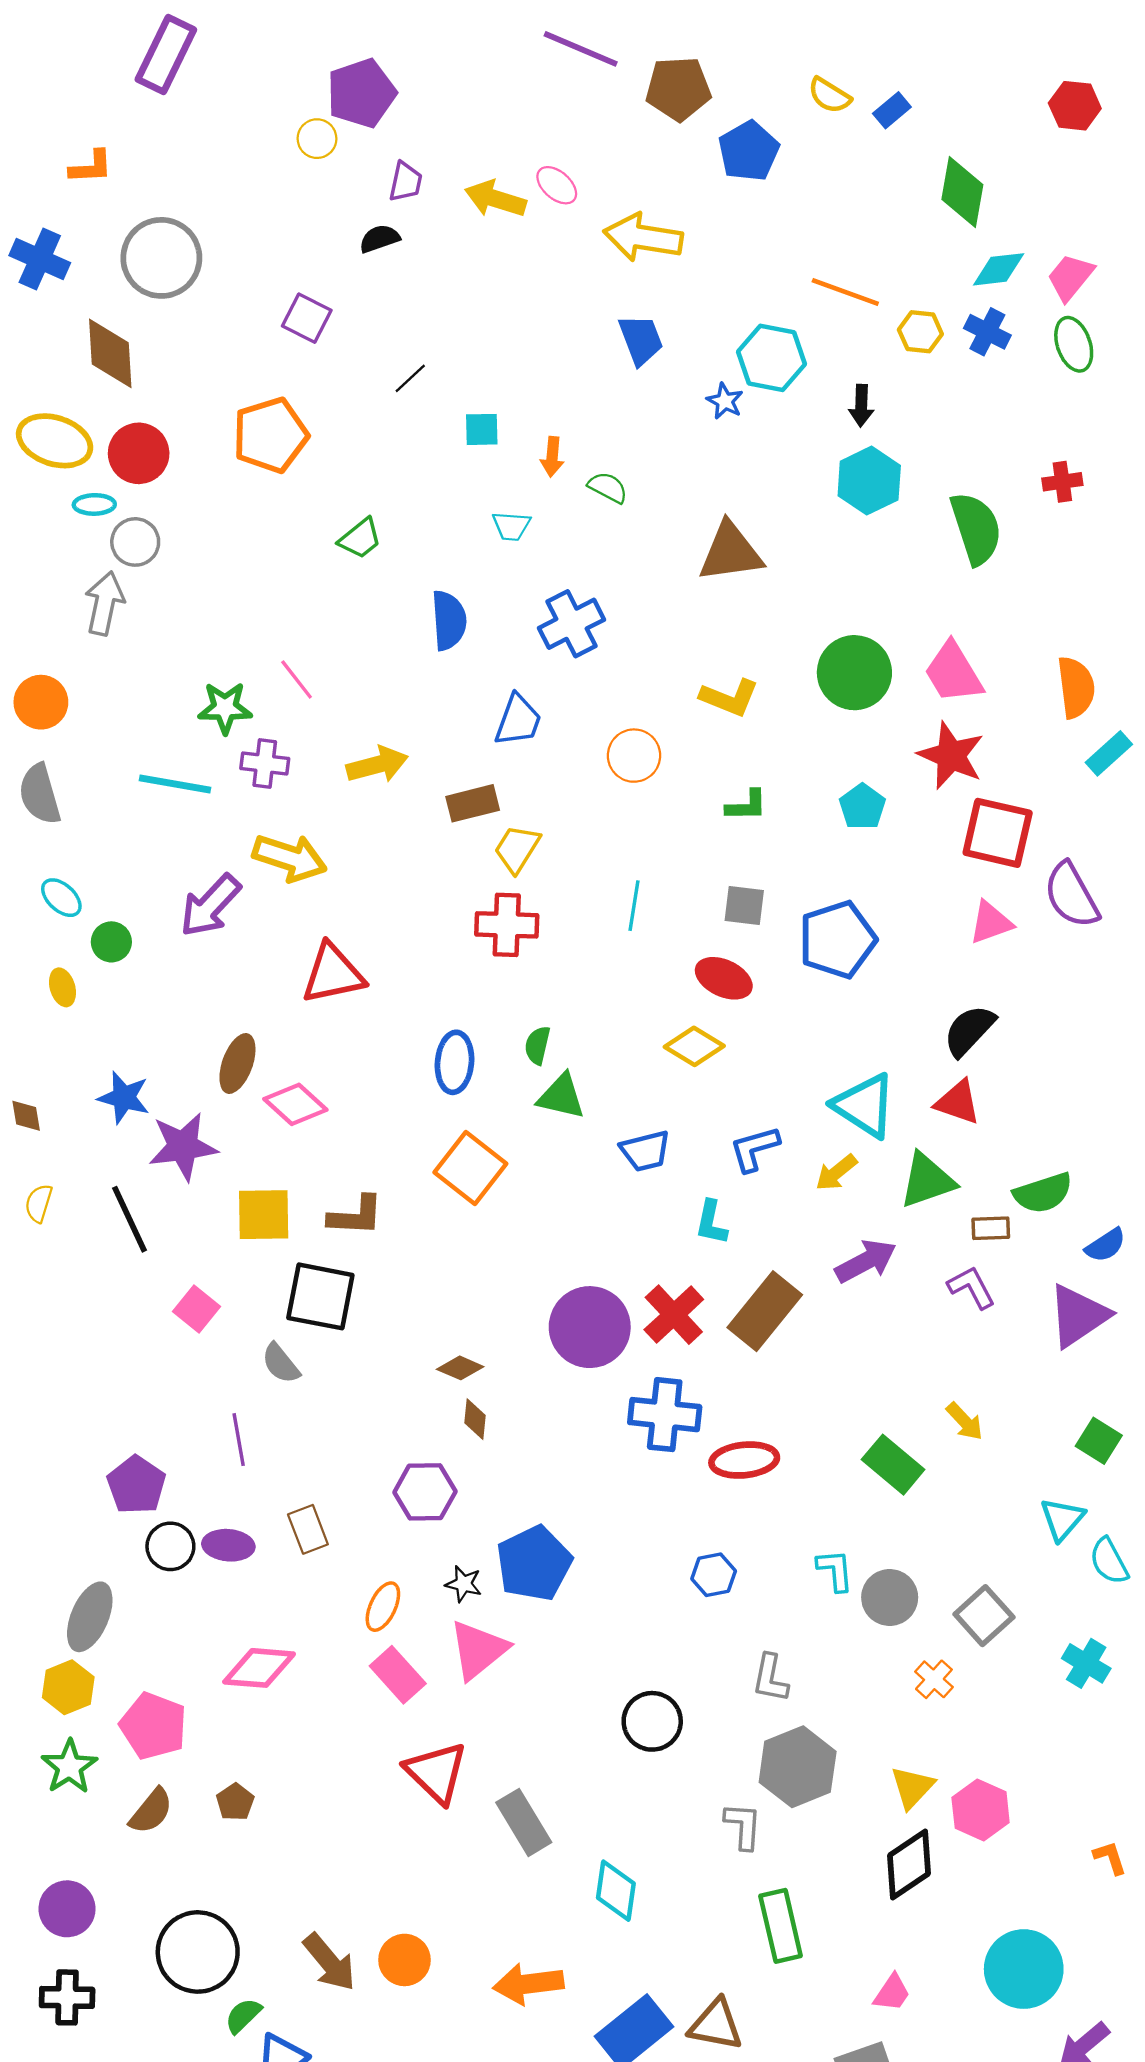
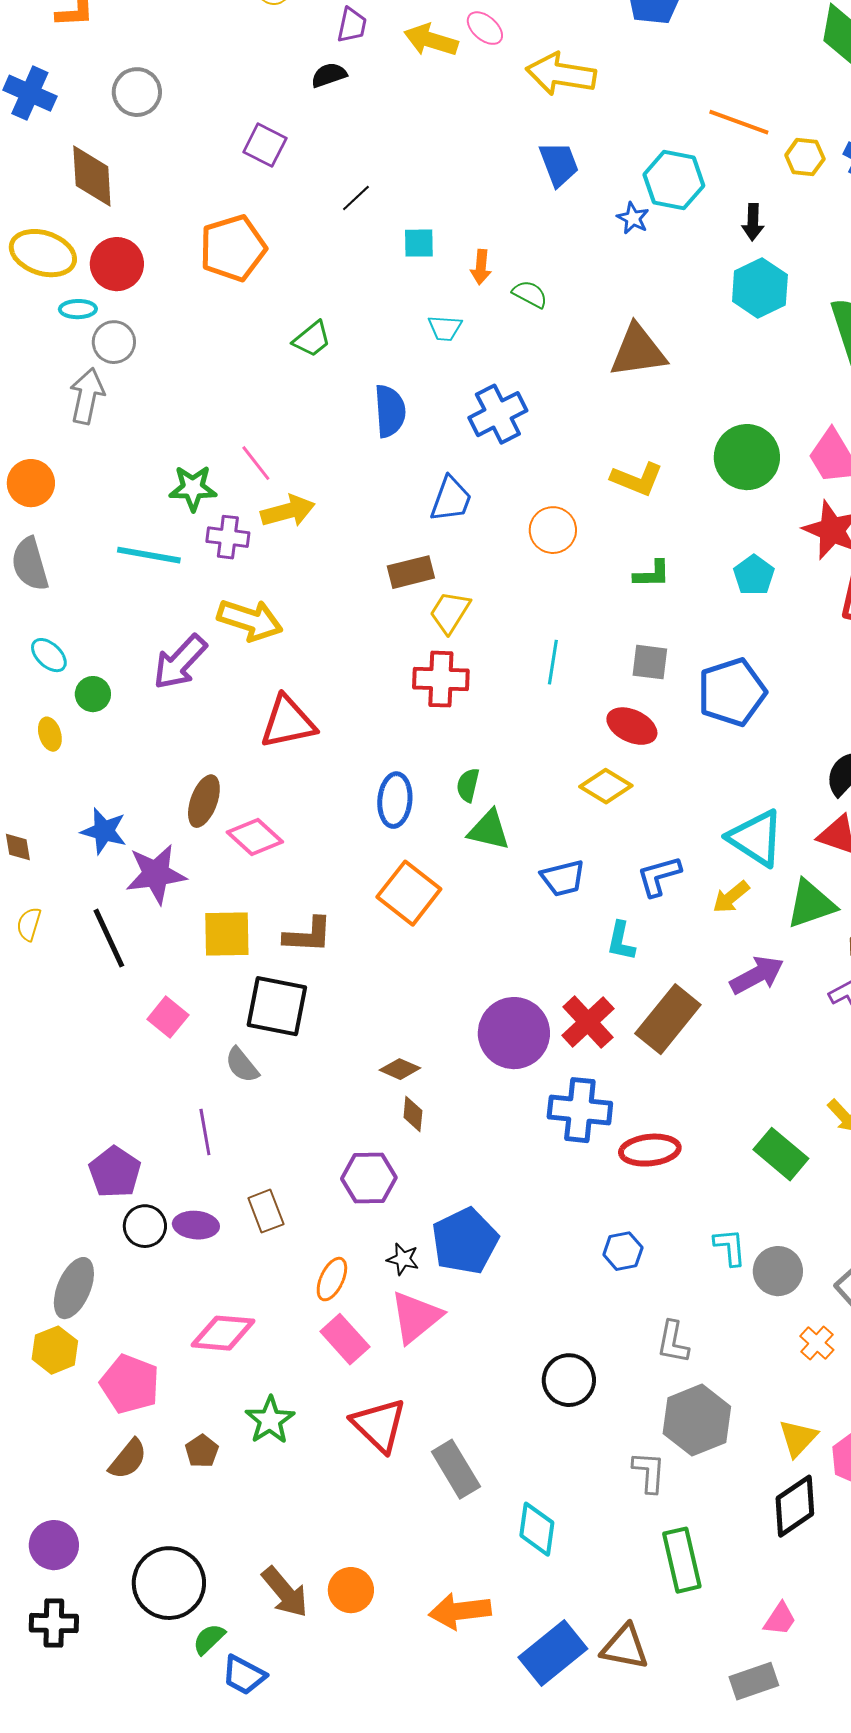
gray circle: (161, 258) -> (137, 92), size x0.7
yellow arrow: (377, 765) -> (288, 511), moved
green star: (69, 1767) -> (270, 1420), moved

